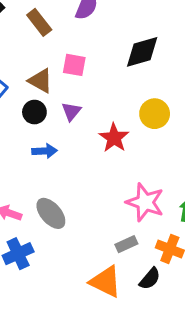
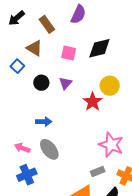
black diamond: (142, 52) -> (99, 48), moved
brown triangle: (40, 81) -> (34, 48), moved
yellow circle: (155, 114) -> (110, 86), moved
blue arrow: (45, 151) -> (44, 122), moved

